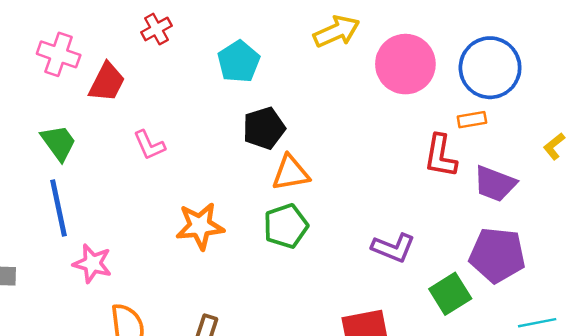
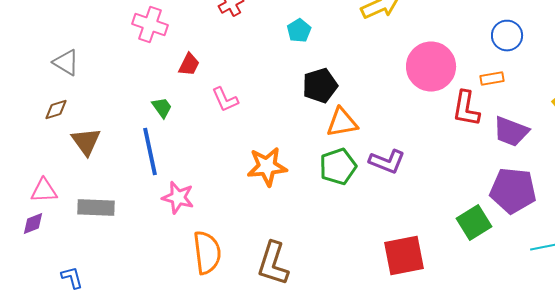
cyan pentagon: (239, 62) -> (299, 30), size x0.7
pink circle: (405, 64) -> (431, 66), moved
blue circle: (490, 68) -> (507, 36), size x0.6
red trapezoid: (107, 82) -> (189, 64), moved, size x0.7
green trapezoid: (59, 143) -> (162, 108), moved, size x0.7
purple L-shape: (393, 248) -> (387, 162), moved

